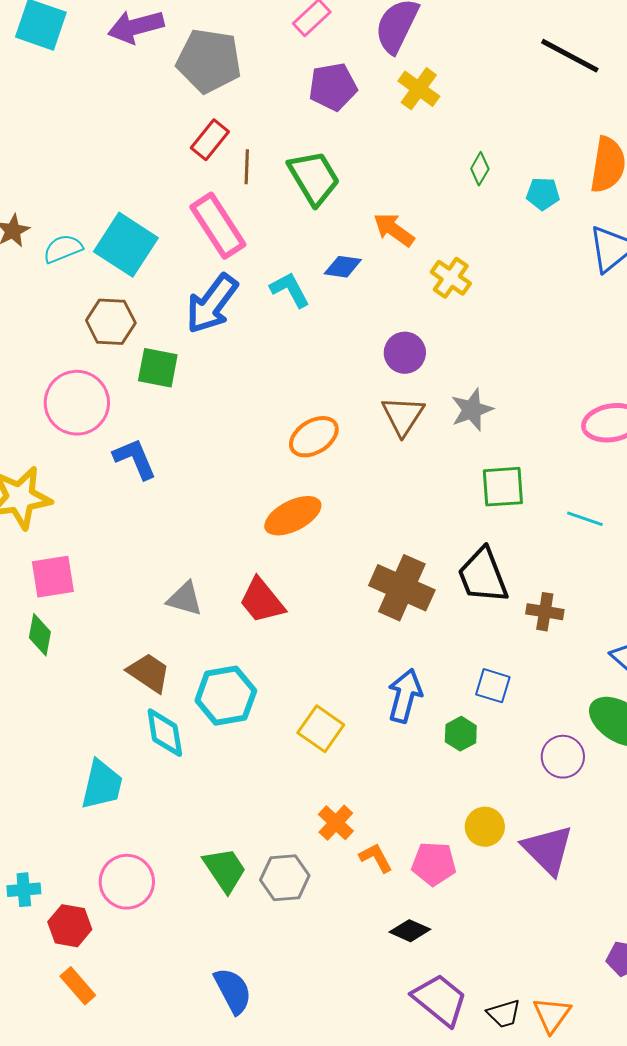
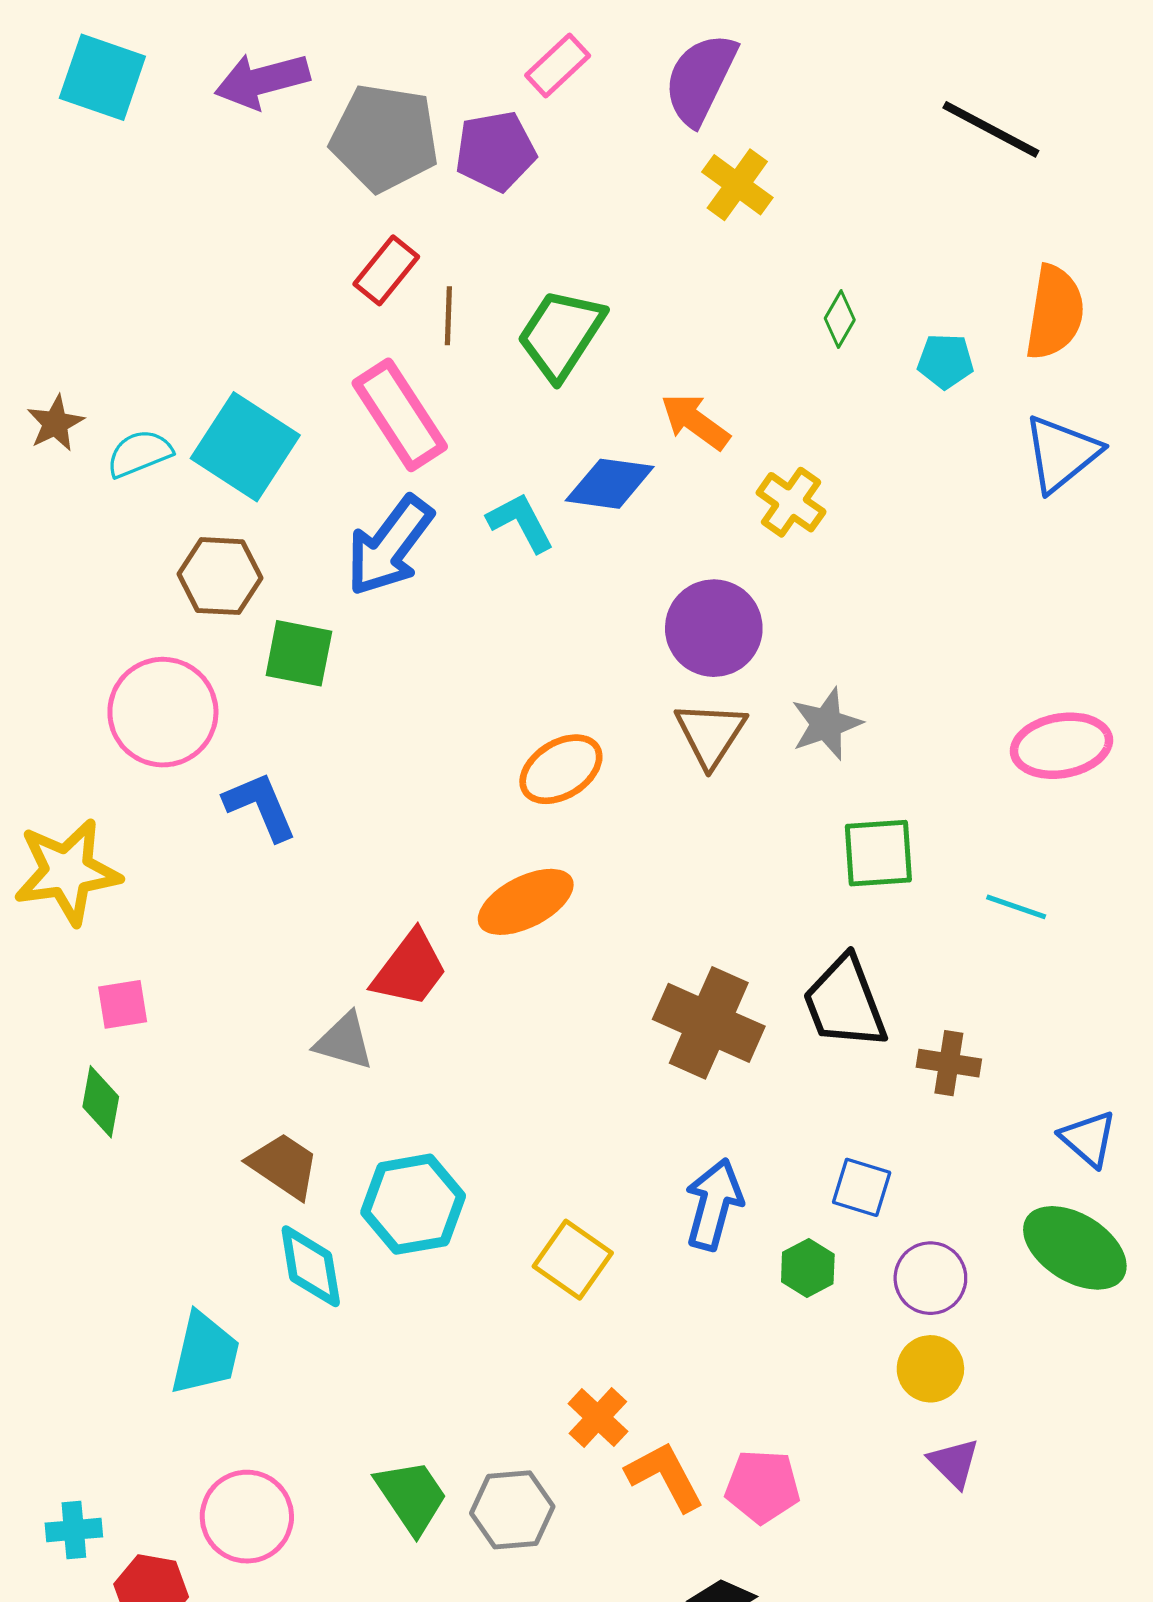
purple pentagon: (333, 87) -> (495, 151), moved
green trapezoid: (314, 178) -> (561, 334), turned -116
blue diamond: (343, 267) -> (610, 484), size x1.4
purple circle: (405, 353) -> (714, 628), size x1.4
pink square: (53, 577) -> (123, 1004), size x0.7
red trapezoid: (262, 601) -> (410, 969), moved, turned -104
purple circle: (563, 757) -> (930, 1278), moved
yellow circle: (485, 827) -> (930, 1369), moved
purple triangle: (548, 850) -> (954, 1463), size x0.6
orange L-shape: (376, 858) -> (665, 1476), size x1.4

